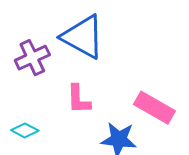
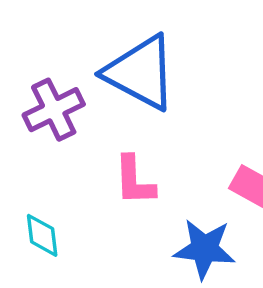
cyan diamond: (25, 130) -> (42, 235), turned 56

